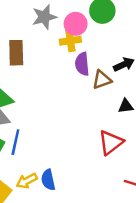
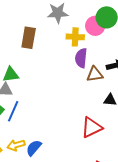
pink circle: (76, 24) -> (95, 26), moved
blue semicircle: (48, 180) -> (34, 148), turned 42

